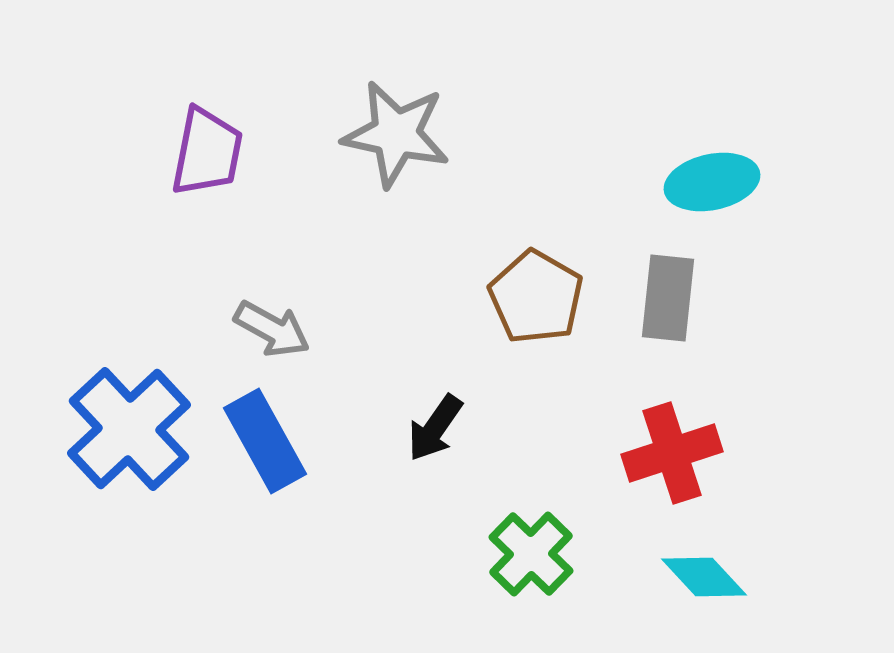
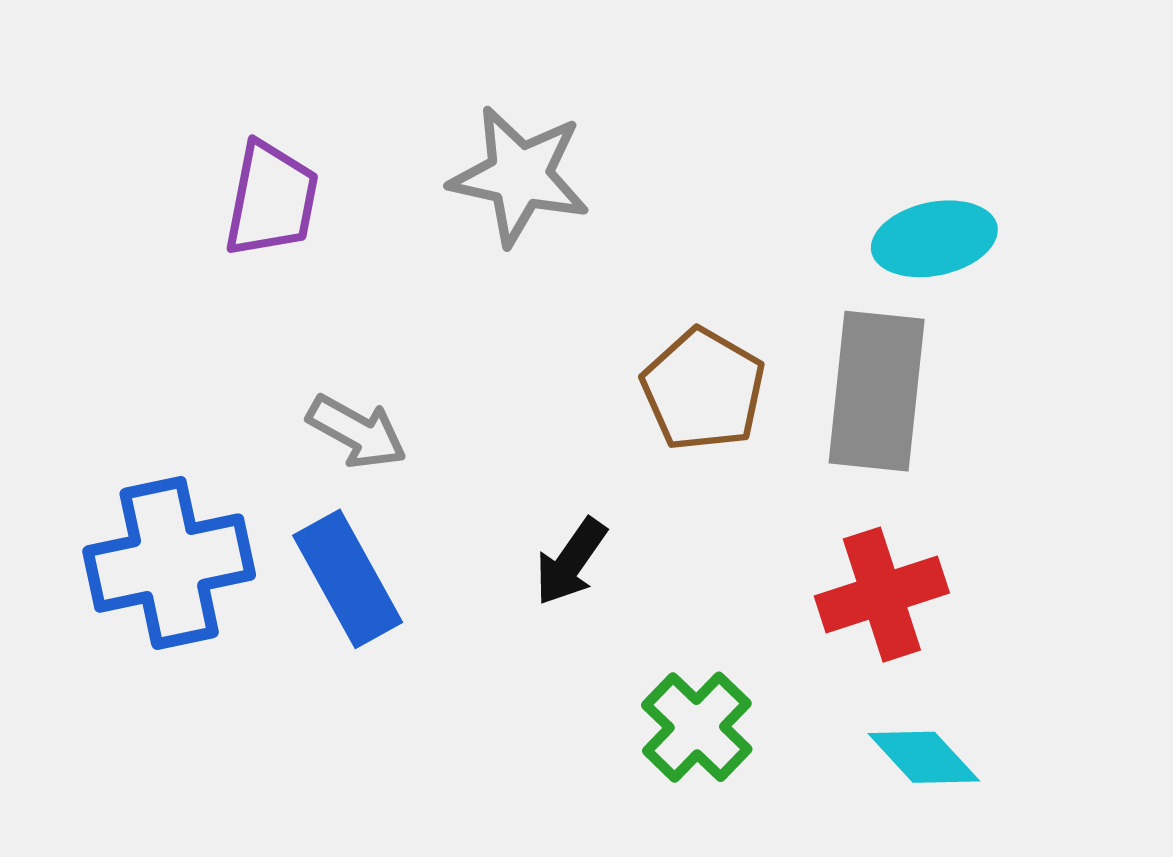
gray rectangle: (668, 298) -> (877, 391), size x1.4
blue cross: (129, 429) -> (169, 563), turned 31

